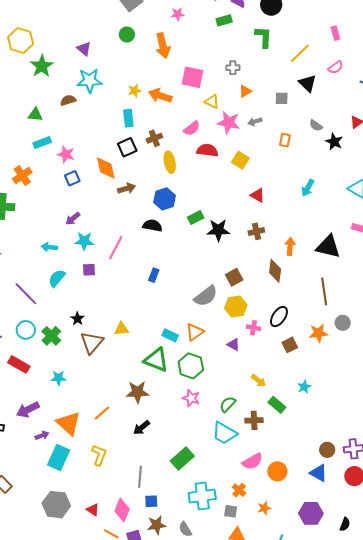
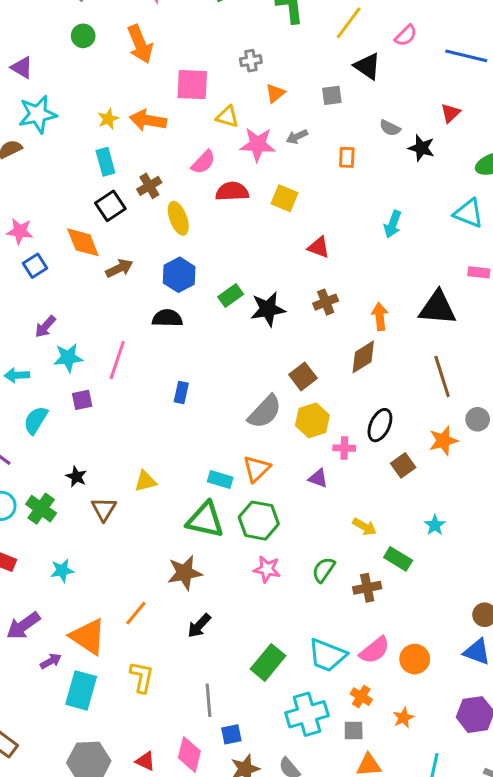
brown diamond: (275, 271) -> (363, 357), turned 60
brown triangle: (92, 343) -> (104, 509), size x0.7
cyan trapezoid: (224, 433) -> (327, 655), moved

